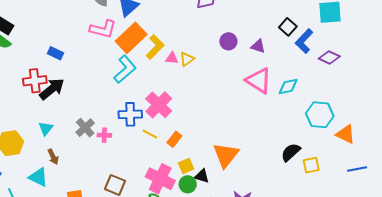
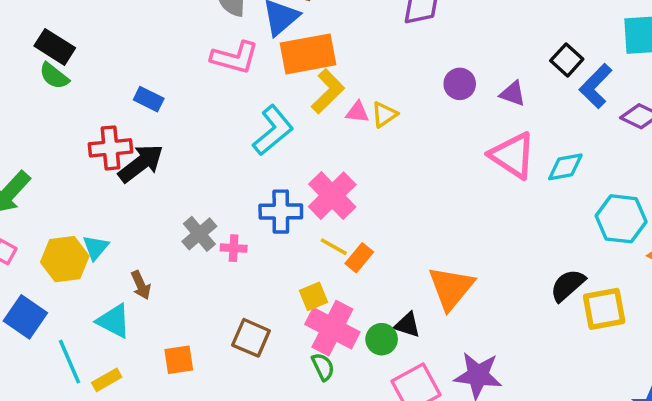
orange rectangle: (131, 38) -> (308, 54), moved, turned 32
cyan triangle: (46, 129) -> (96, 247), moved
yellow line: (150, 134) -> (334, 247), moved
yellow square: (311, 165) -> (604, 309), size x1.4
yellow square: (186, 166) -> (314, 296), moved

